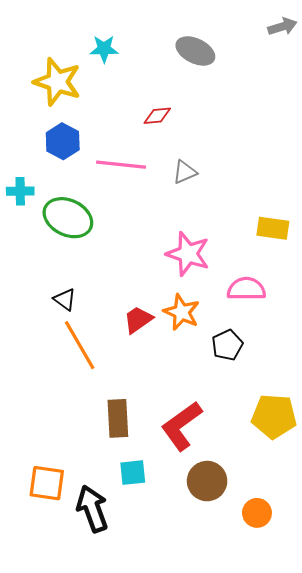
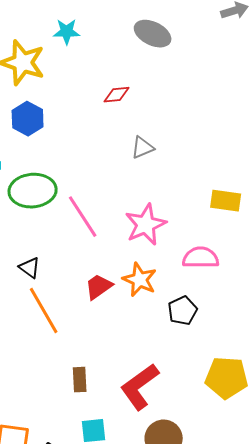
pink line: (121, 165) -> (83, 217), moved, turned 51
green ellipse: (68, 218) -> (33, 191), turned -30
pink star: (188, 254) -> (146, 225), turned 30
brown rectangle: (118, 418) -> (80, 380), size x0.7

